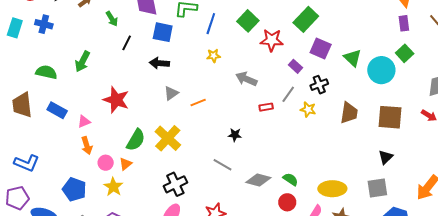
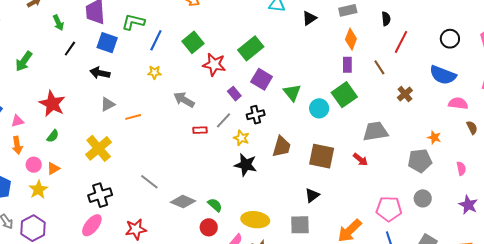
green square: (405, 53) -> (344, 95), size x1.4
cyan circle: (381, 70) -> (319, 108), size x0.7
black star: (235, 135) -> (246, 165), moved, size x1.6
green semicircle: (136, 140) -> (53, 136), moved, size x0.6

